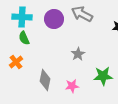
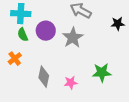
purple circle: (54, 19) -> (46, 31), moved
gray star: (78, 54) -> (73, 38), moved, size x1.5

